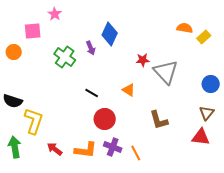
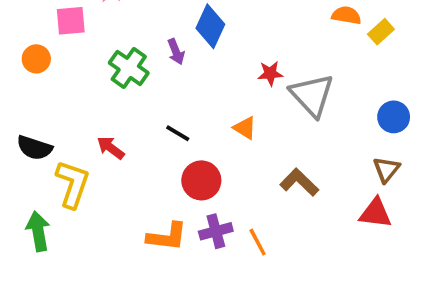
brown L-shape: (159, 120) -> (299, 182), turned 150
purple cross: (113, 147) -> (216, 231), turned -36
red arrow: (55, 149) -> (111, 148), moved

